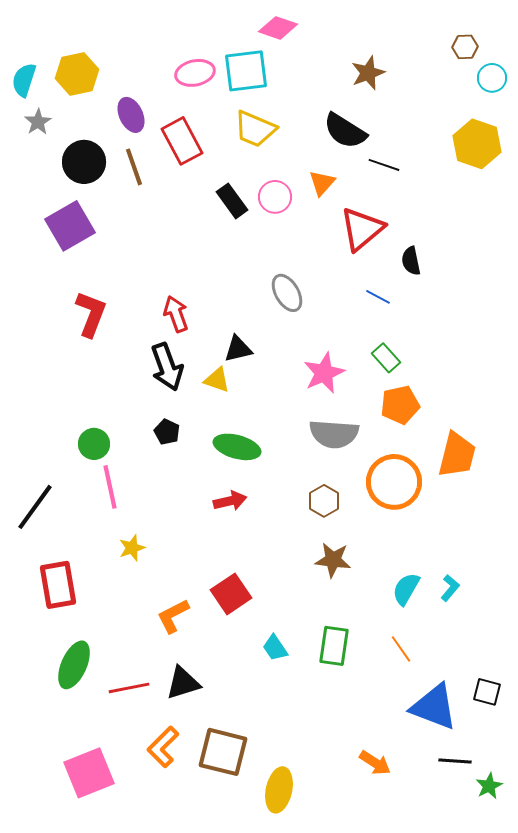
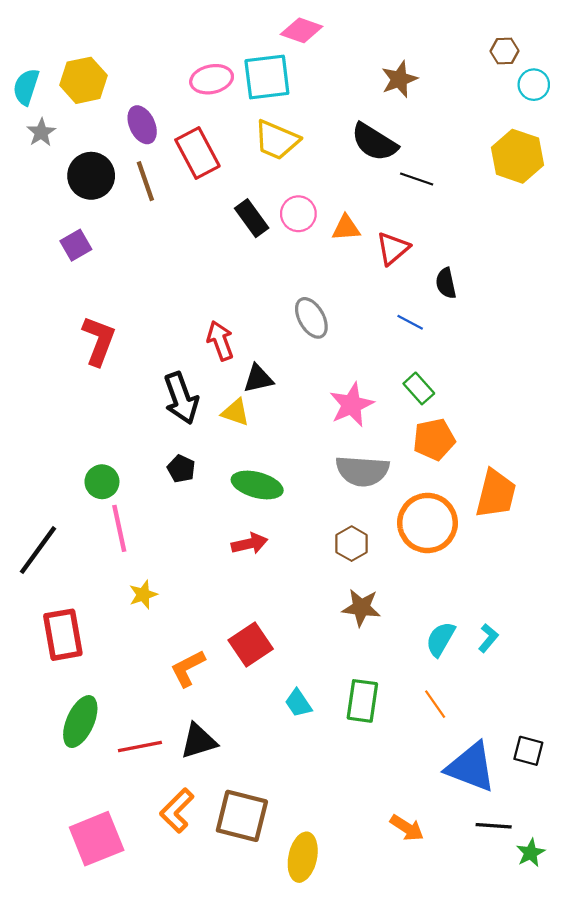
orange triangle: (322, 183) -> (346, 228), moved, turned 44
purple square: (70, 226) -> (76, 245), size x0.6
red triangle: (362, 229) -> (393, 248), size x0.7
red arrow: (176, 314) -> (220, 341), moved

